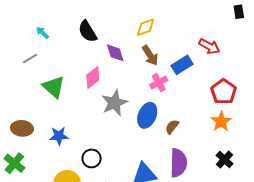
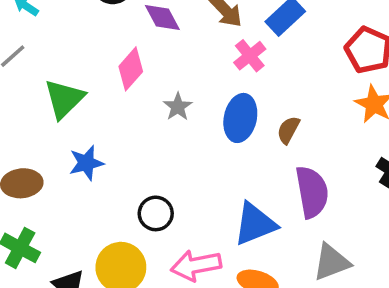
green triangle: (54, 87) -> (64, 99), turned 45
gray star: (114, 103) -> (178, 107), size x0.6
blue star: (59, 136) -> (86, 163), moved

